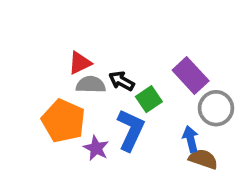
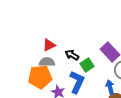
gray semicircle: (91, 85) -> (47, 62), moved
orange pentagon: (63, 121) -> (40, 77), turned -30

